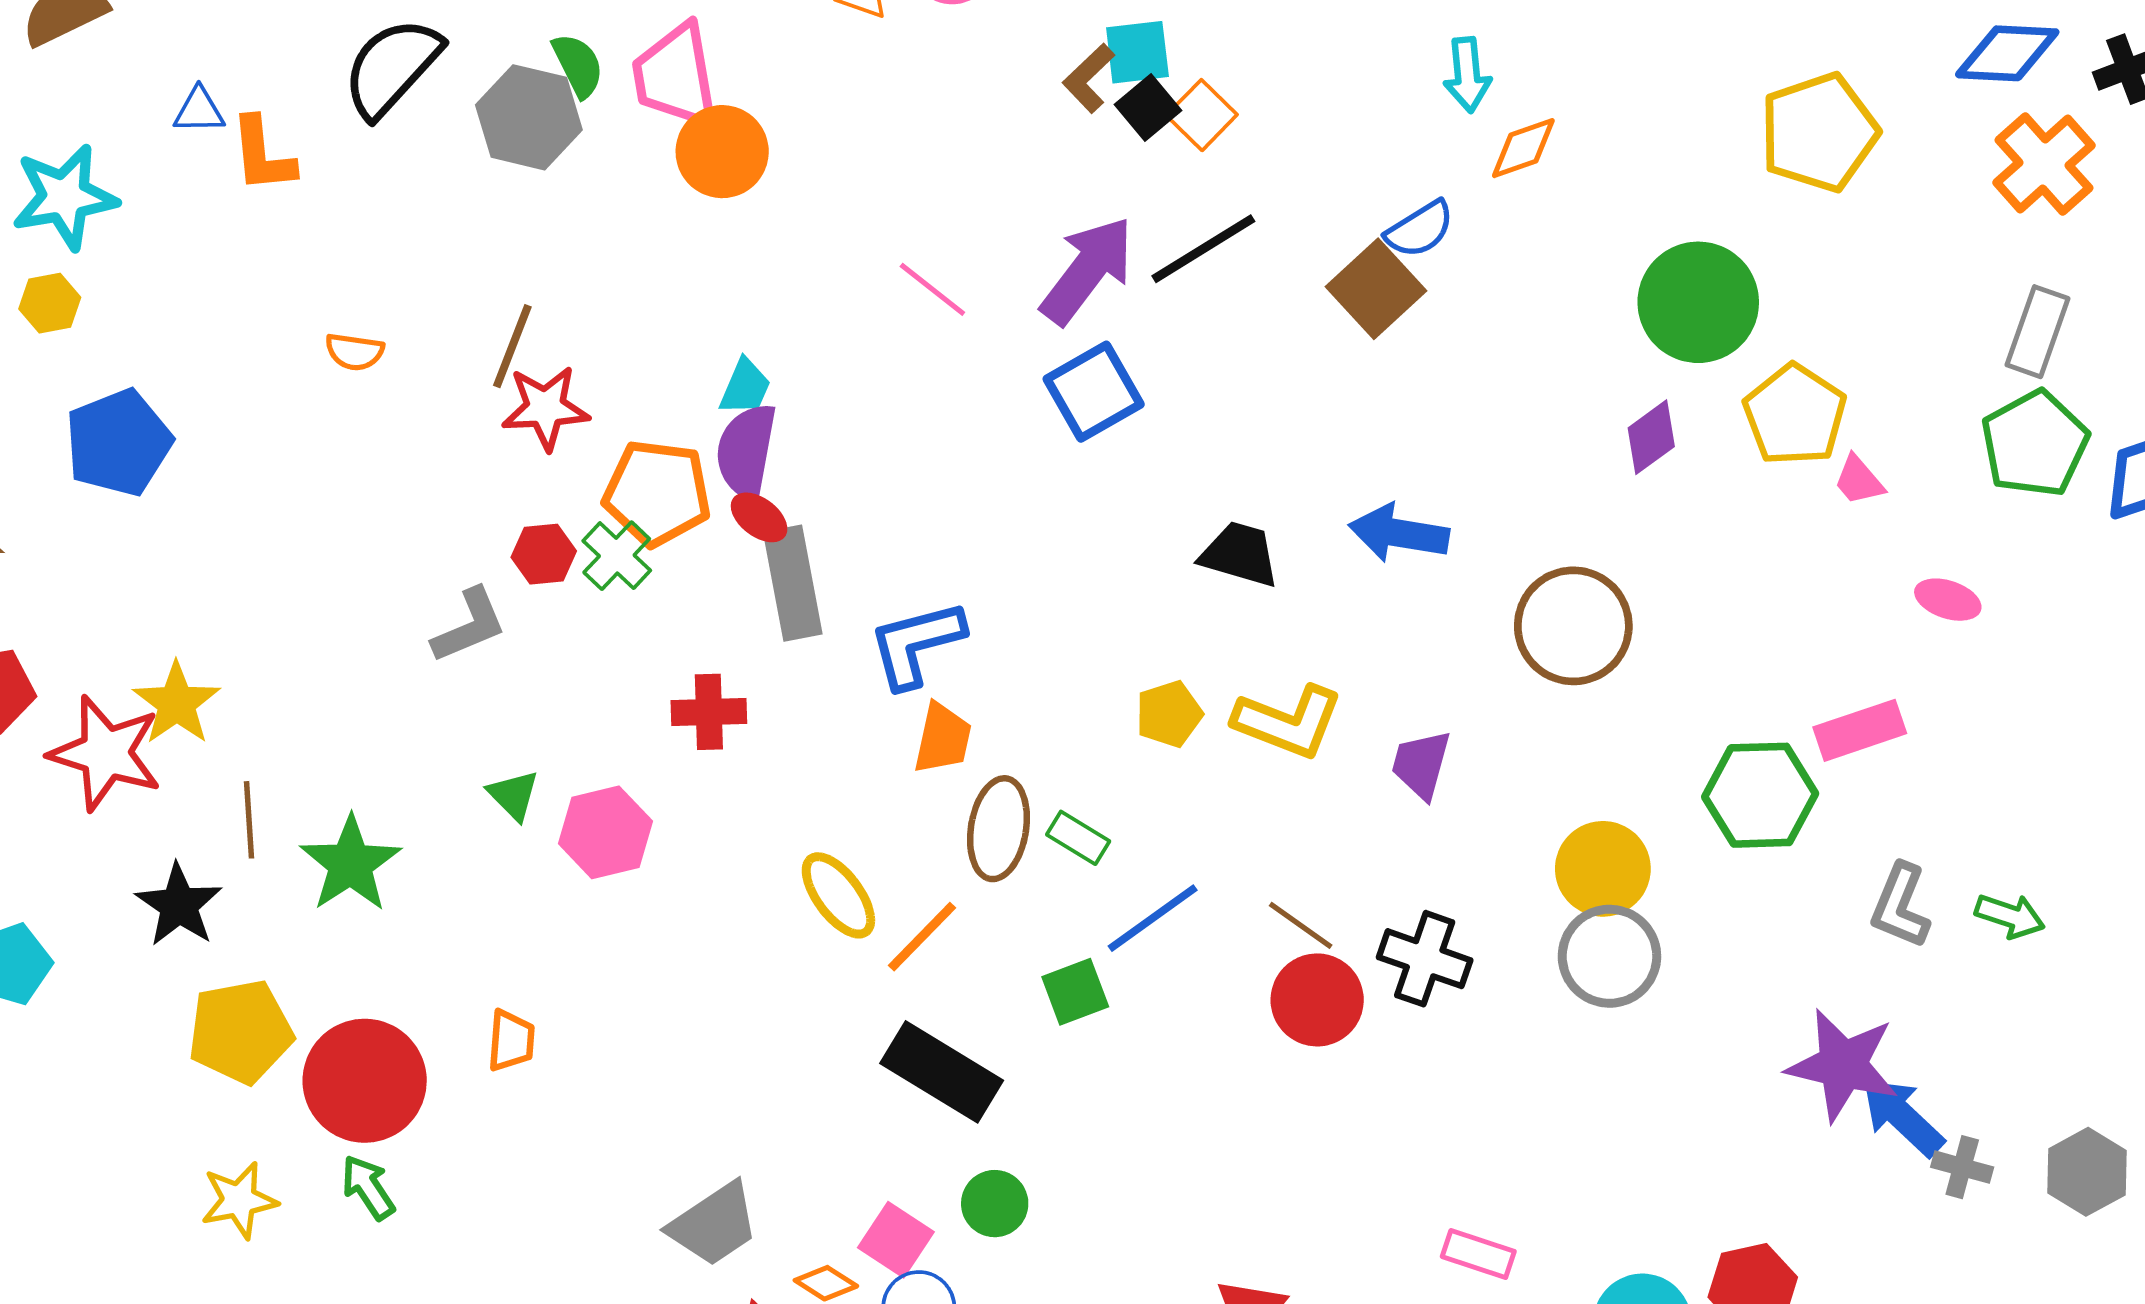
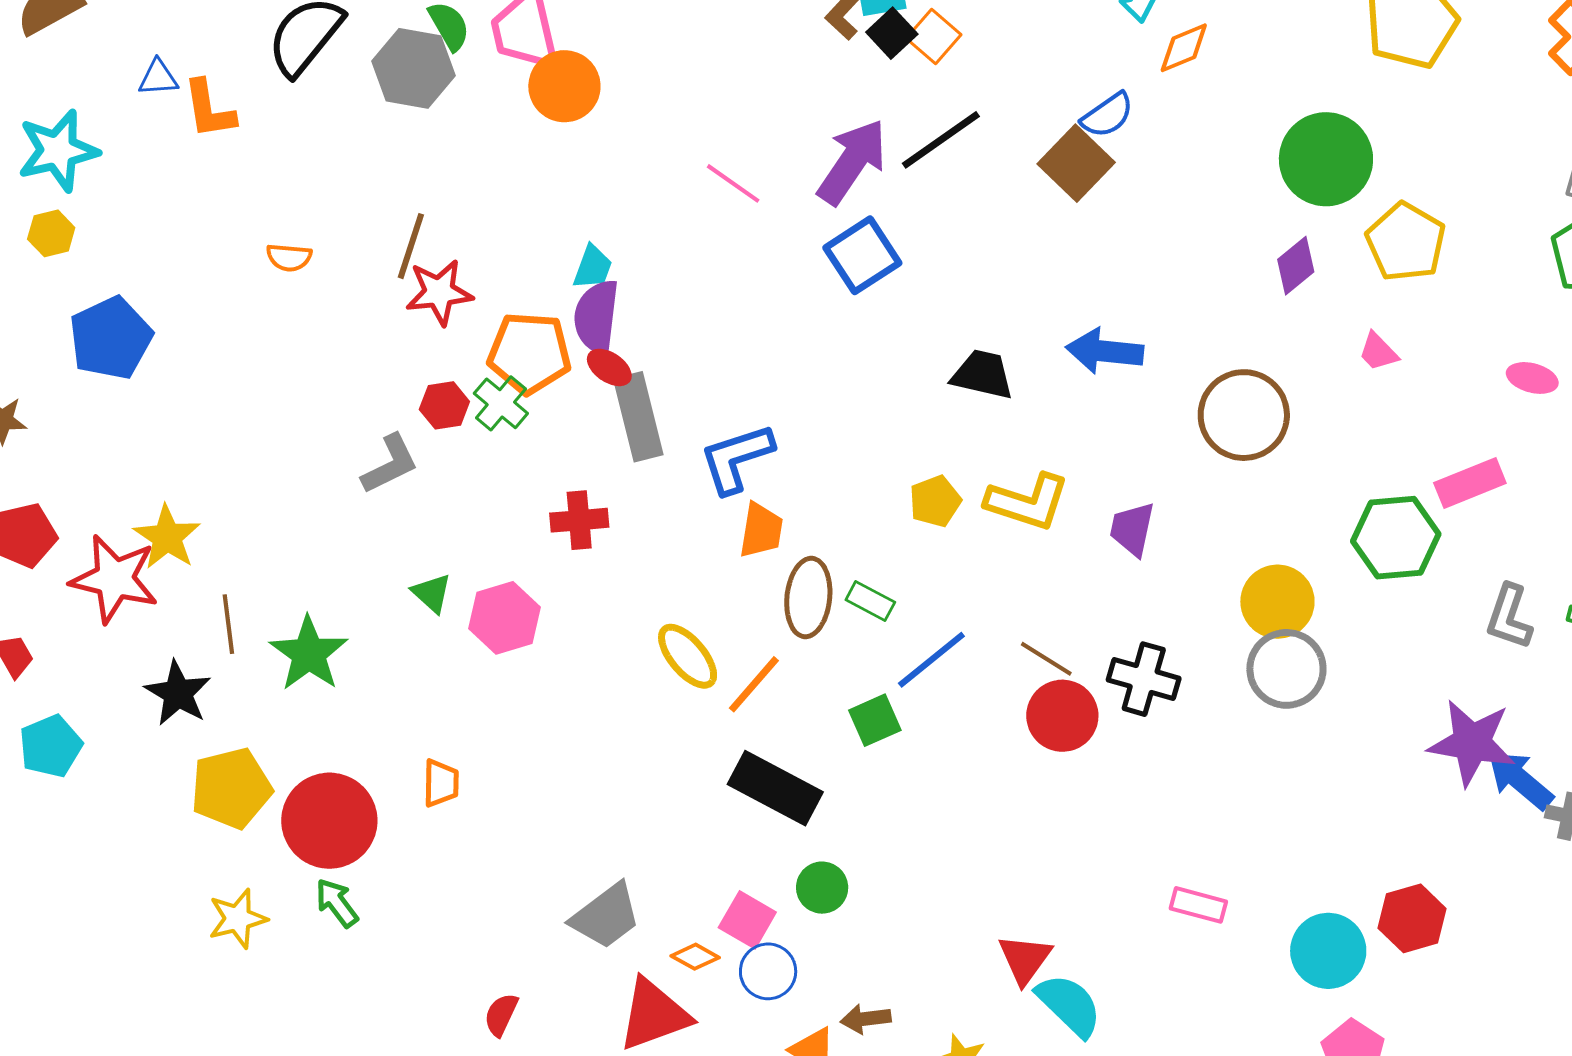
pink trapezoid: (1859, 480) -> (1378, 352), moved

